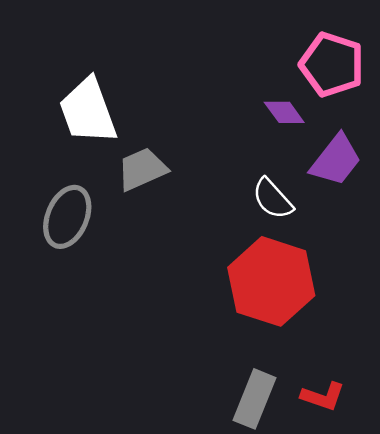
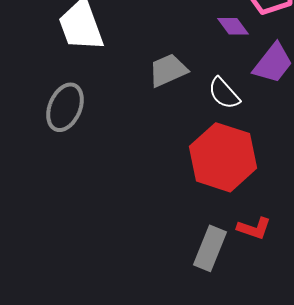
gray trapezoid: (142, 169) -> (168, 70), moved
red L-shape: (323, 396) -> (254, 228), moved

